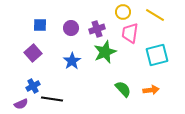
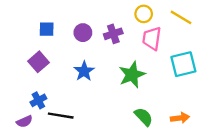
green star: (105, 52) -> (132, 75), moved
green semicircle: (123, 89) -> (144, 117), moved
orange arrow: (151, 90) -> (180, 118), moved

